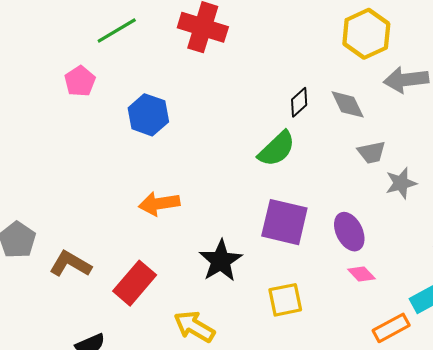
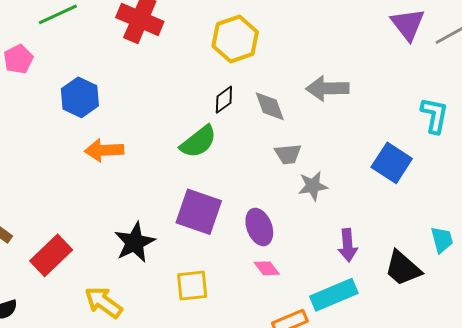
yellow hexagon: (366, 34) -> (235, 39), moved
orange arrow: (159, 204) -> (104, 150), moved

